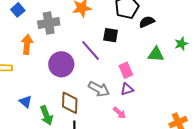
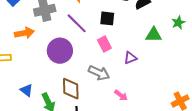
orange arrow: (27, 44) -> (24, 33), turned 78
purple line: (90, 50) -> (77, 23), moved
pink rectangle: (126, 70) -> (104, 44), moved
purple triangle: (127, 89) -> (130, 58), moved

